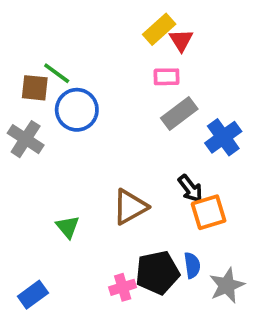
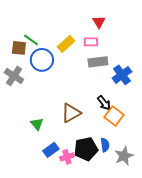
yellow rectangle: (159, 29) -> (66, 44), moved
gray rectangle: (179, 113) -> (98, 62), turned 30
orange square: (209, 212) -> (114, 116), turned -36
blue rectangle: (33, 295) -> (51, 150), moved

